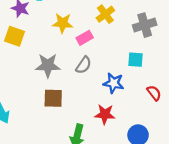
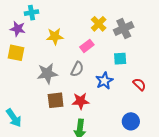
yellow cross: (105, 14) -> (99, 24), moved
pink rectangle: (85, 38) -> (87, 46), moved
blue star: (114, 83) -> (104, 81), turned -30
red star: (105, 114) -> (81, 101), moved

